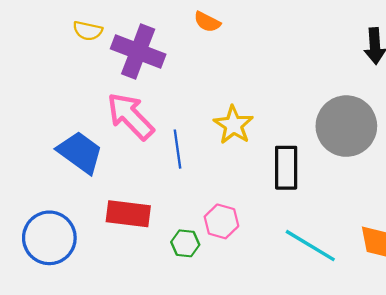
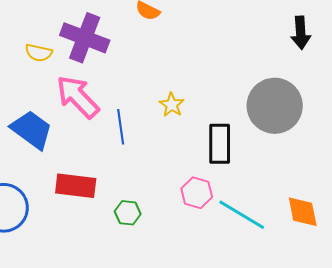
yellow semicircle: (88, 31) -> (39, 53), moved
yellow star: (233, 125) -> (172, 105), size x0.7
pink hexagon: (221, 221) -> (197, 193), moved

